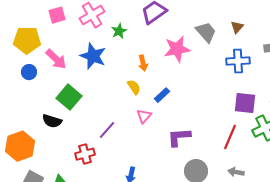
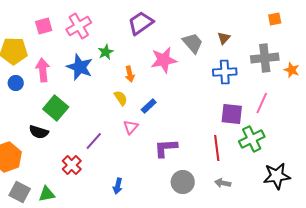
green star: (119, 31) -> (106, 52), moved
pink arrow: (56, 59) -> (43, 70), turned -140
red line: (230, 137) -> (217, 148), turned -30
red cross: (85, 154) -> (72, 165), turned -30

